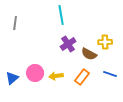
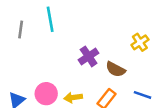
cyan line: (61, 15) -> (50, 19), moved
yellow cross: (105, 42) -> (140, 42), moved, turned -32

